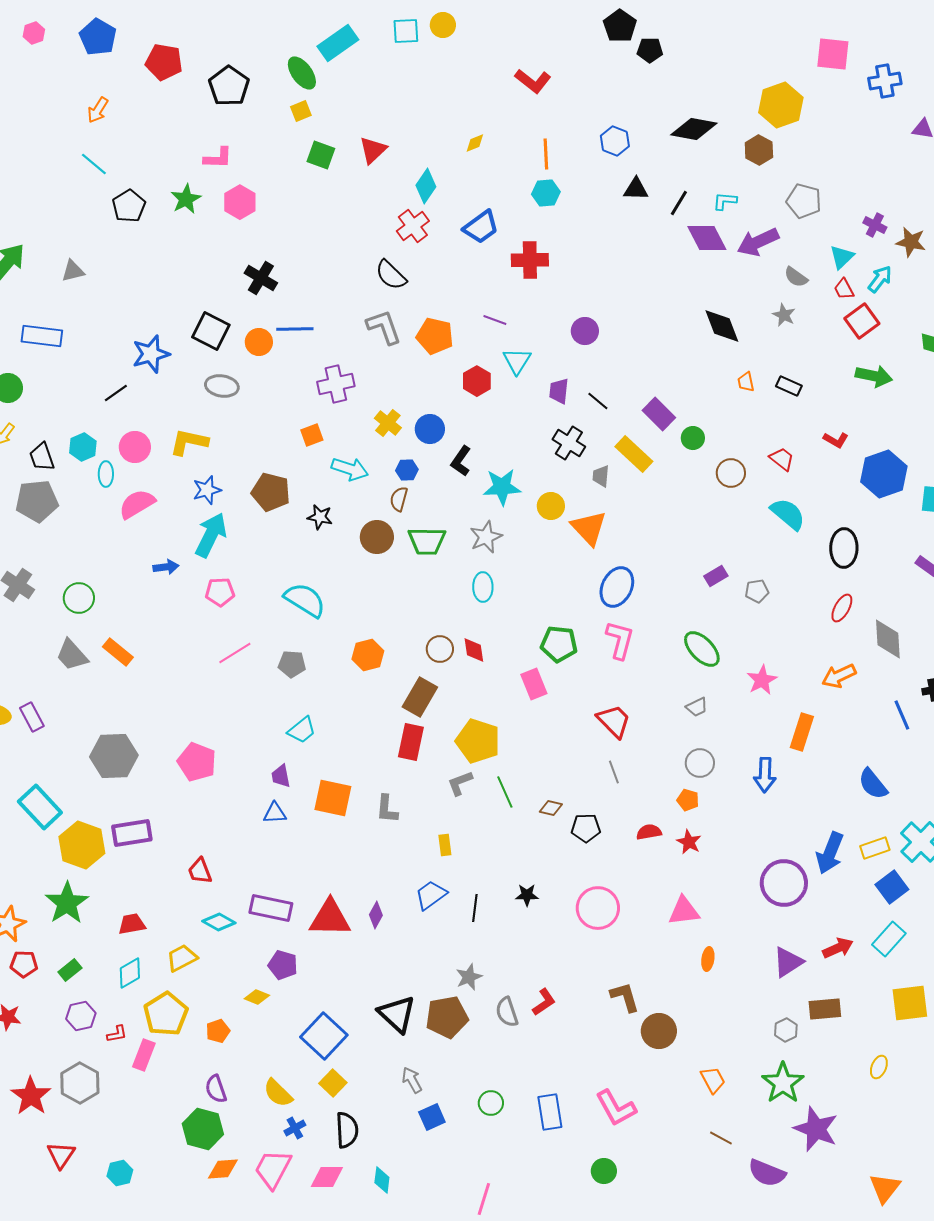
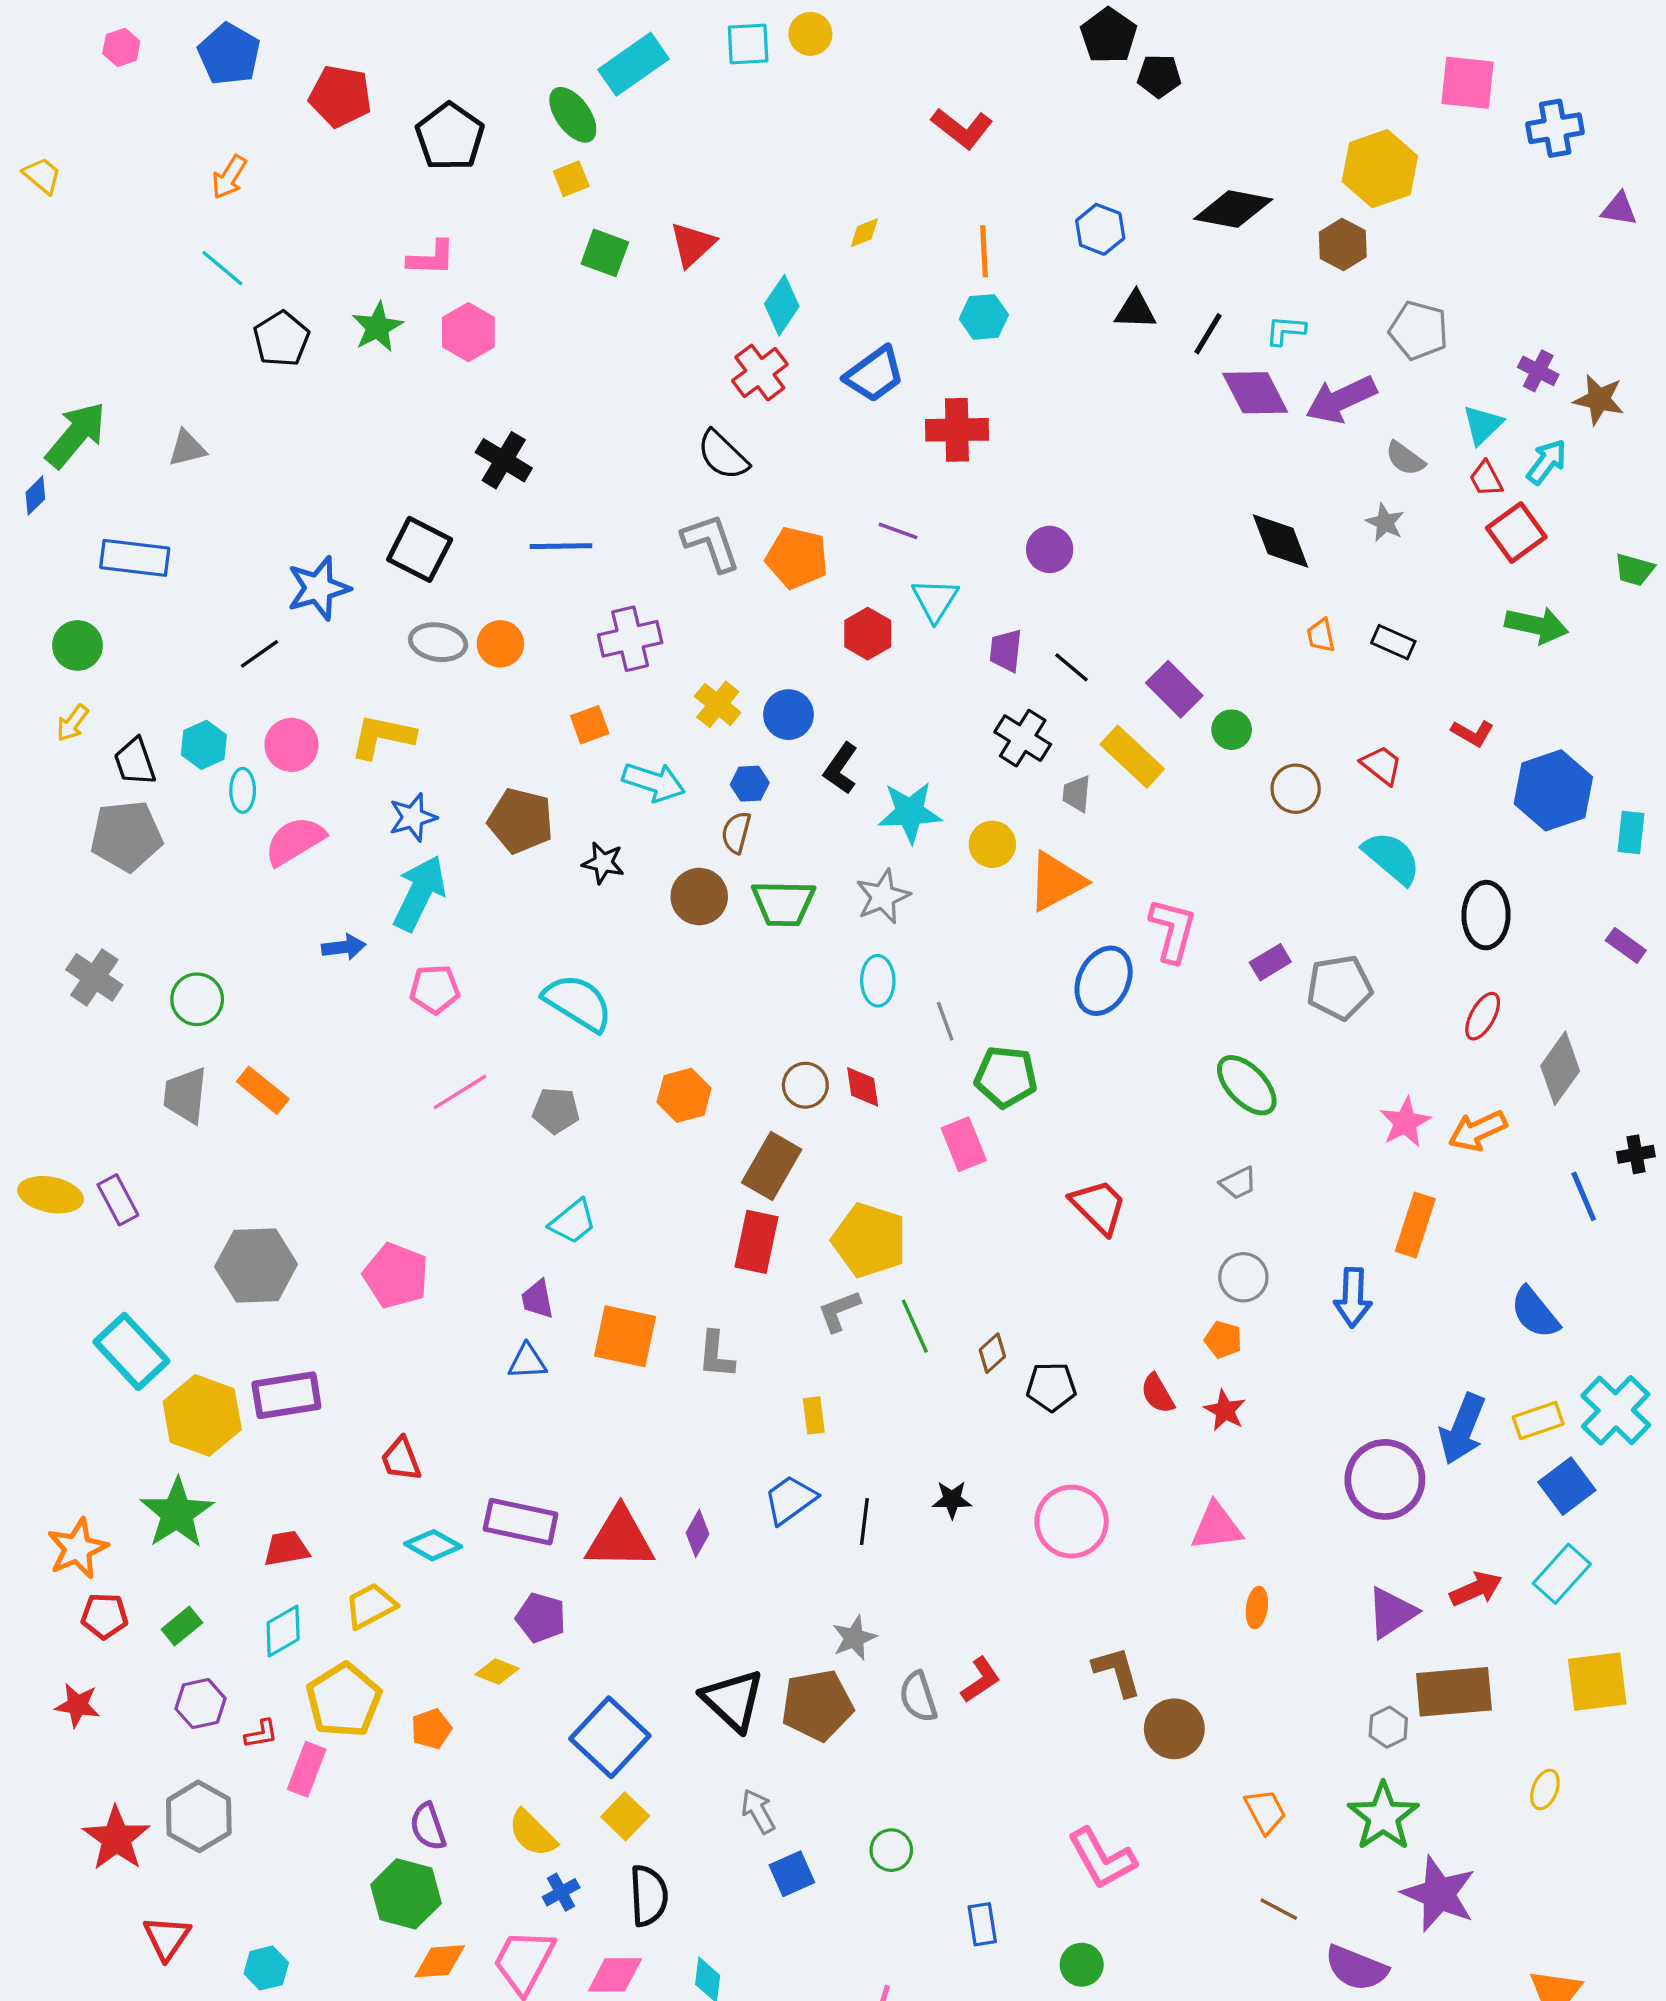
orange circle: (259, 342) -> (500, 644), moved
orange triangle: (589, 528) -> (1056, 881), turned 45
gray pentagon: (757, 591) -> (1339, 987), size x1.6
gray diamond: (888, 639) -> (1560, 1068), turned 39
pink L-shape: (620, 640) -> (1173, 930), moved
gray trapezoid: (72, 655) -> (185, 1095), turned 48
pink star: (762, 680) -> (1405, 1122), moved
gray line: (614, 772) -> (945, 1021), moved
brown diamond: (551, 808) -> (992, 1353), turned -55
red semicircle: (649, 832) -> (1157, 1394), turned -110
brown rectangle: (825, 1009) -> (1454, 1692), size x1.4
blue rectangle: (550, 1112) -> (982, 1924), moved, size x0.7

